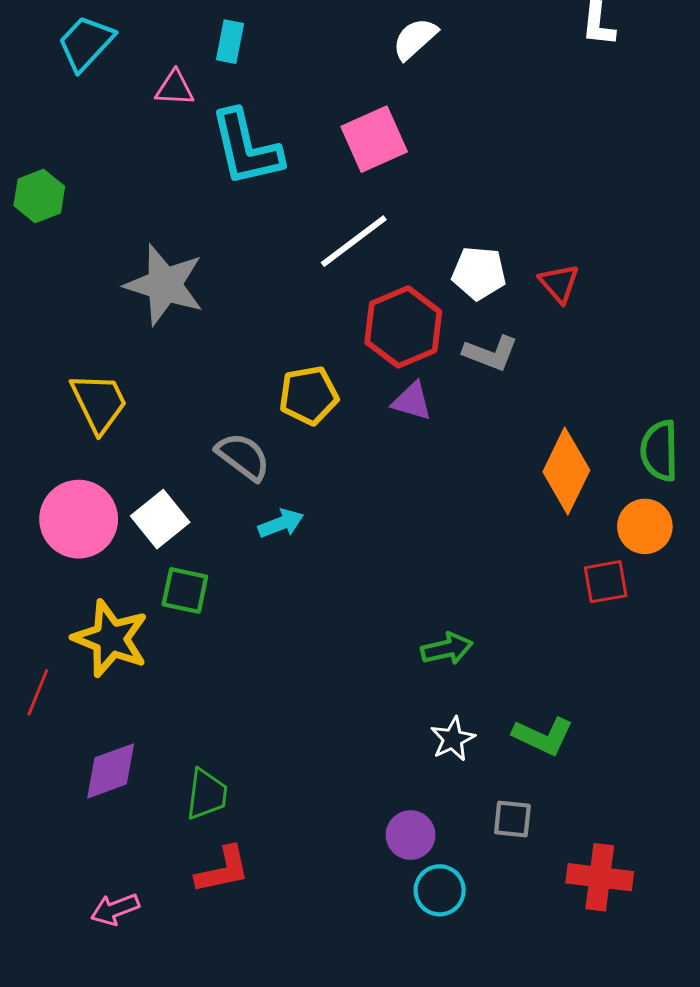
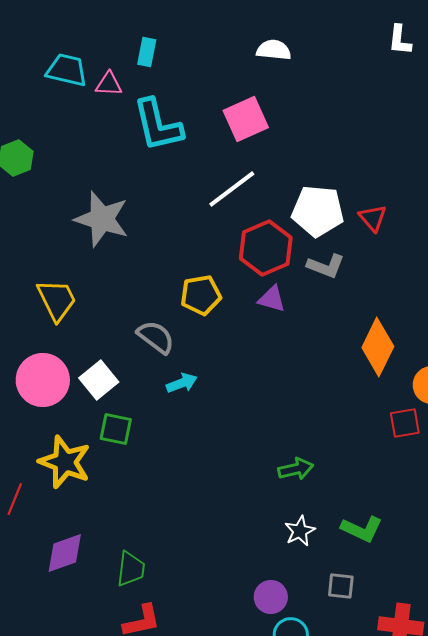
white semicircle: (415, 39) -> (274, 50), turned 48
cyan trapezoid: (86, 43) -> (67, 70), moved, turned 60
white pentagon: (479, 273) -> (318, 211), size x1.4

